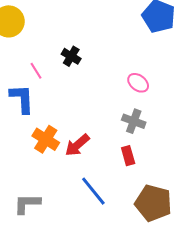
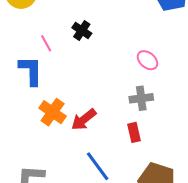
gray cross: (134, 121) -> (141, 98), turned -30

